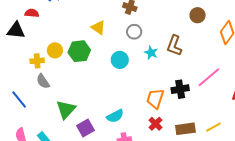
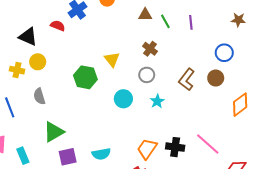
red semicircle: (32, 13) -> (58, 26), moved
brown L-shape: (174, 46) -> (187, 80), moved
yellow circle: (55, 50) -> (38, 62), moved
yellow cross: (37, 61) -> (17, 70), moved
pink line: (209, 77) -> (208, 144), turned 65

